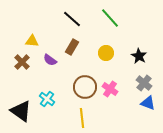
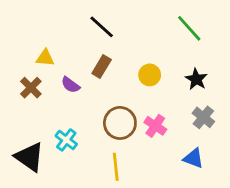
green line: (110, 18) -> (189, 28), moved
blue triangle: (148, 103) -> (193, 158), moved

